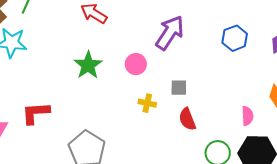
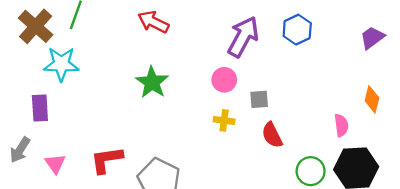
blue hexagon: (235, 38) -> (297, 30), moved
pink circle: (136, 64) -> (224, 80), moved
red L-shape: (36, 113) -> (107, 160), moved

